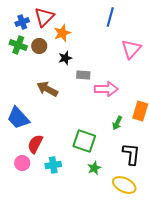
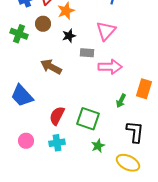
green cross: (18, 45) -> (19, 34), moved
pink triangle: (131, 49) -> (106, 31), moved
red semicircle: (35, 144) -> (57, 116), moved

